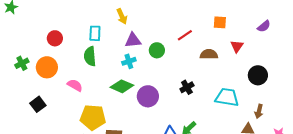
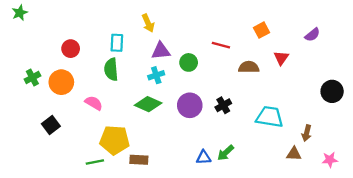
orange square: (220, 22) -> (261, 30), turned -32
red line: (185, 35) -> (221, 45), turned 49
black circle: (258, 75) -> (332, 91), moved
purple circle: (148, 96) -> (190, 105), moved

